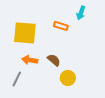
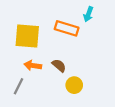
orange rectangle: (61, 26) -> (67, 28), size x1.5

